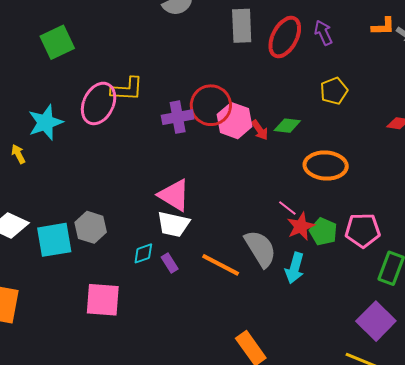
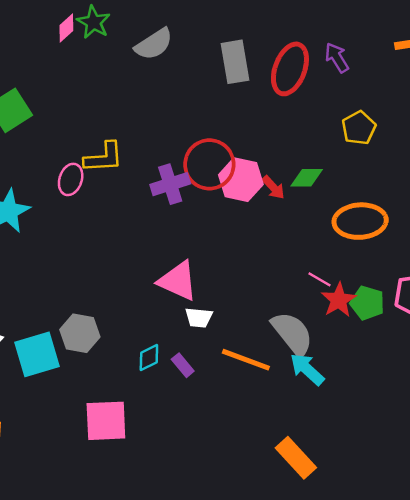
pink ellipse: (99, 103) -> (71, 179), size x0.6
white trapezoid: (173, 224) -> (199, 318), moved, size x0.7
cyan arrow: (295, 268) -> (307, 369), moved, turned 124

